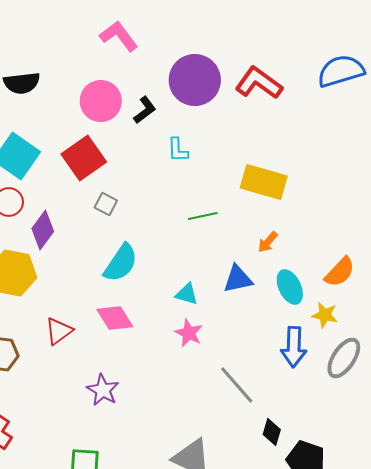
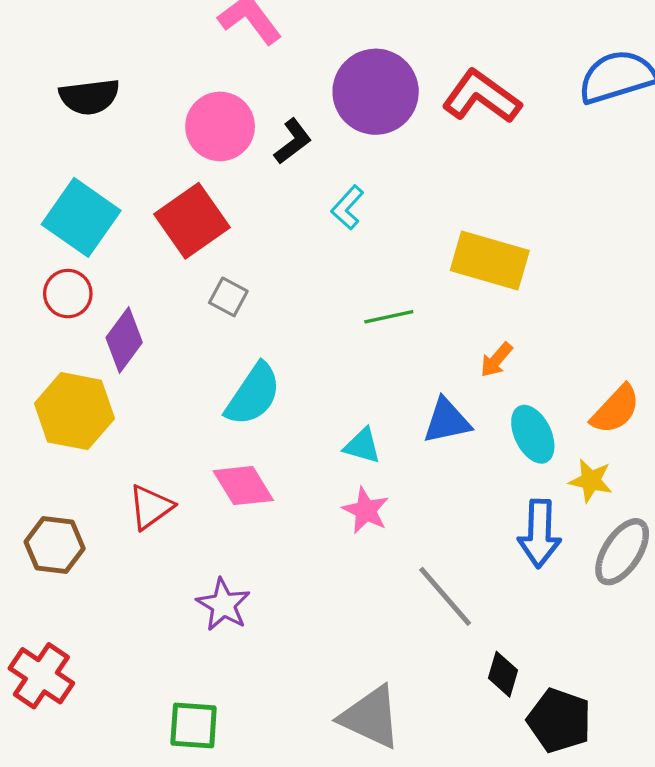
cyan L-shape: (178, 150) -> (347, 208), turned 44

